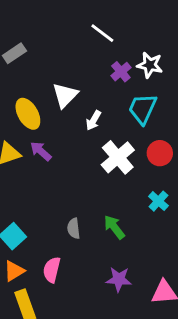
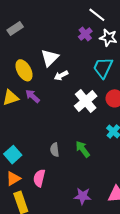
white line: (102, 33) -> (97, 15), moved
purple cross: (121, 72) -> (85, 34), moved
white arrow: (93, 120) -> (61, 76), moved, turned 32
purple star: (119, 279) -> (83, 196), moved

